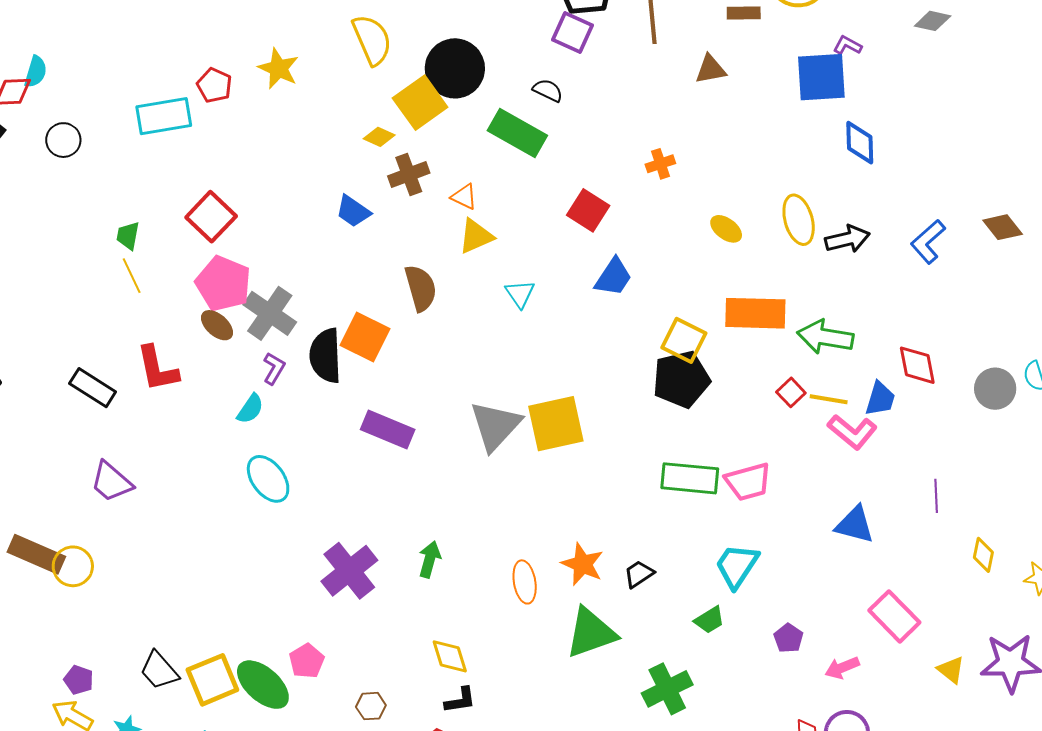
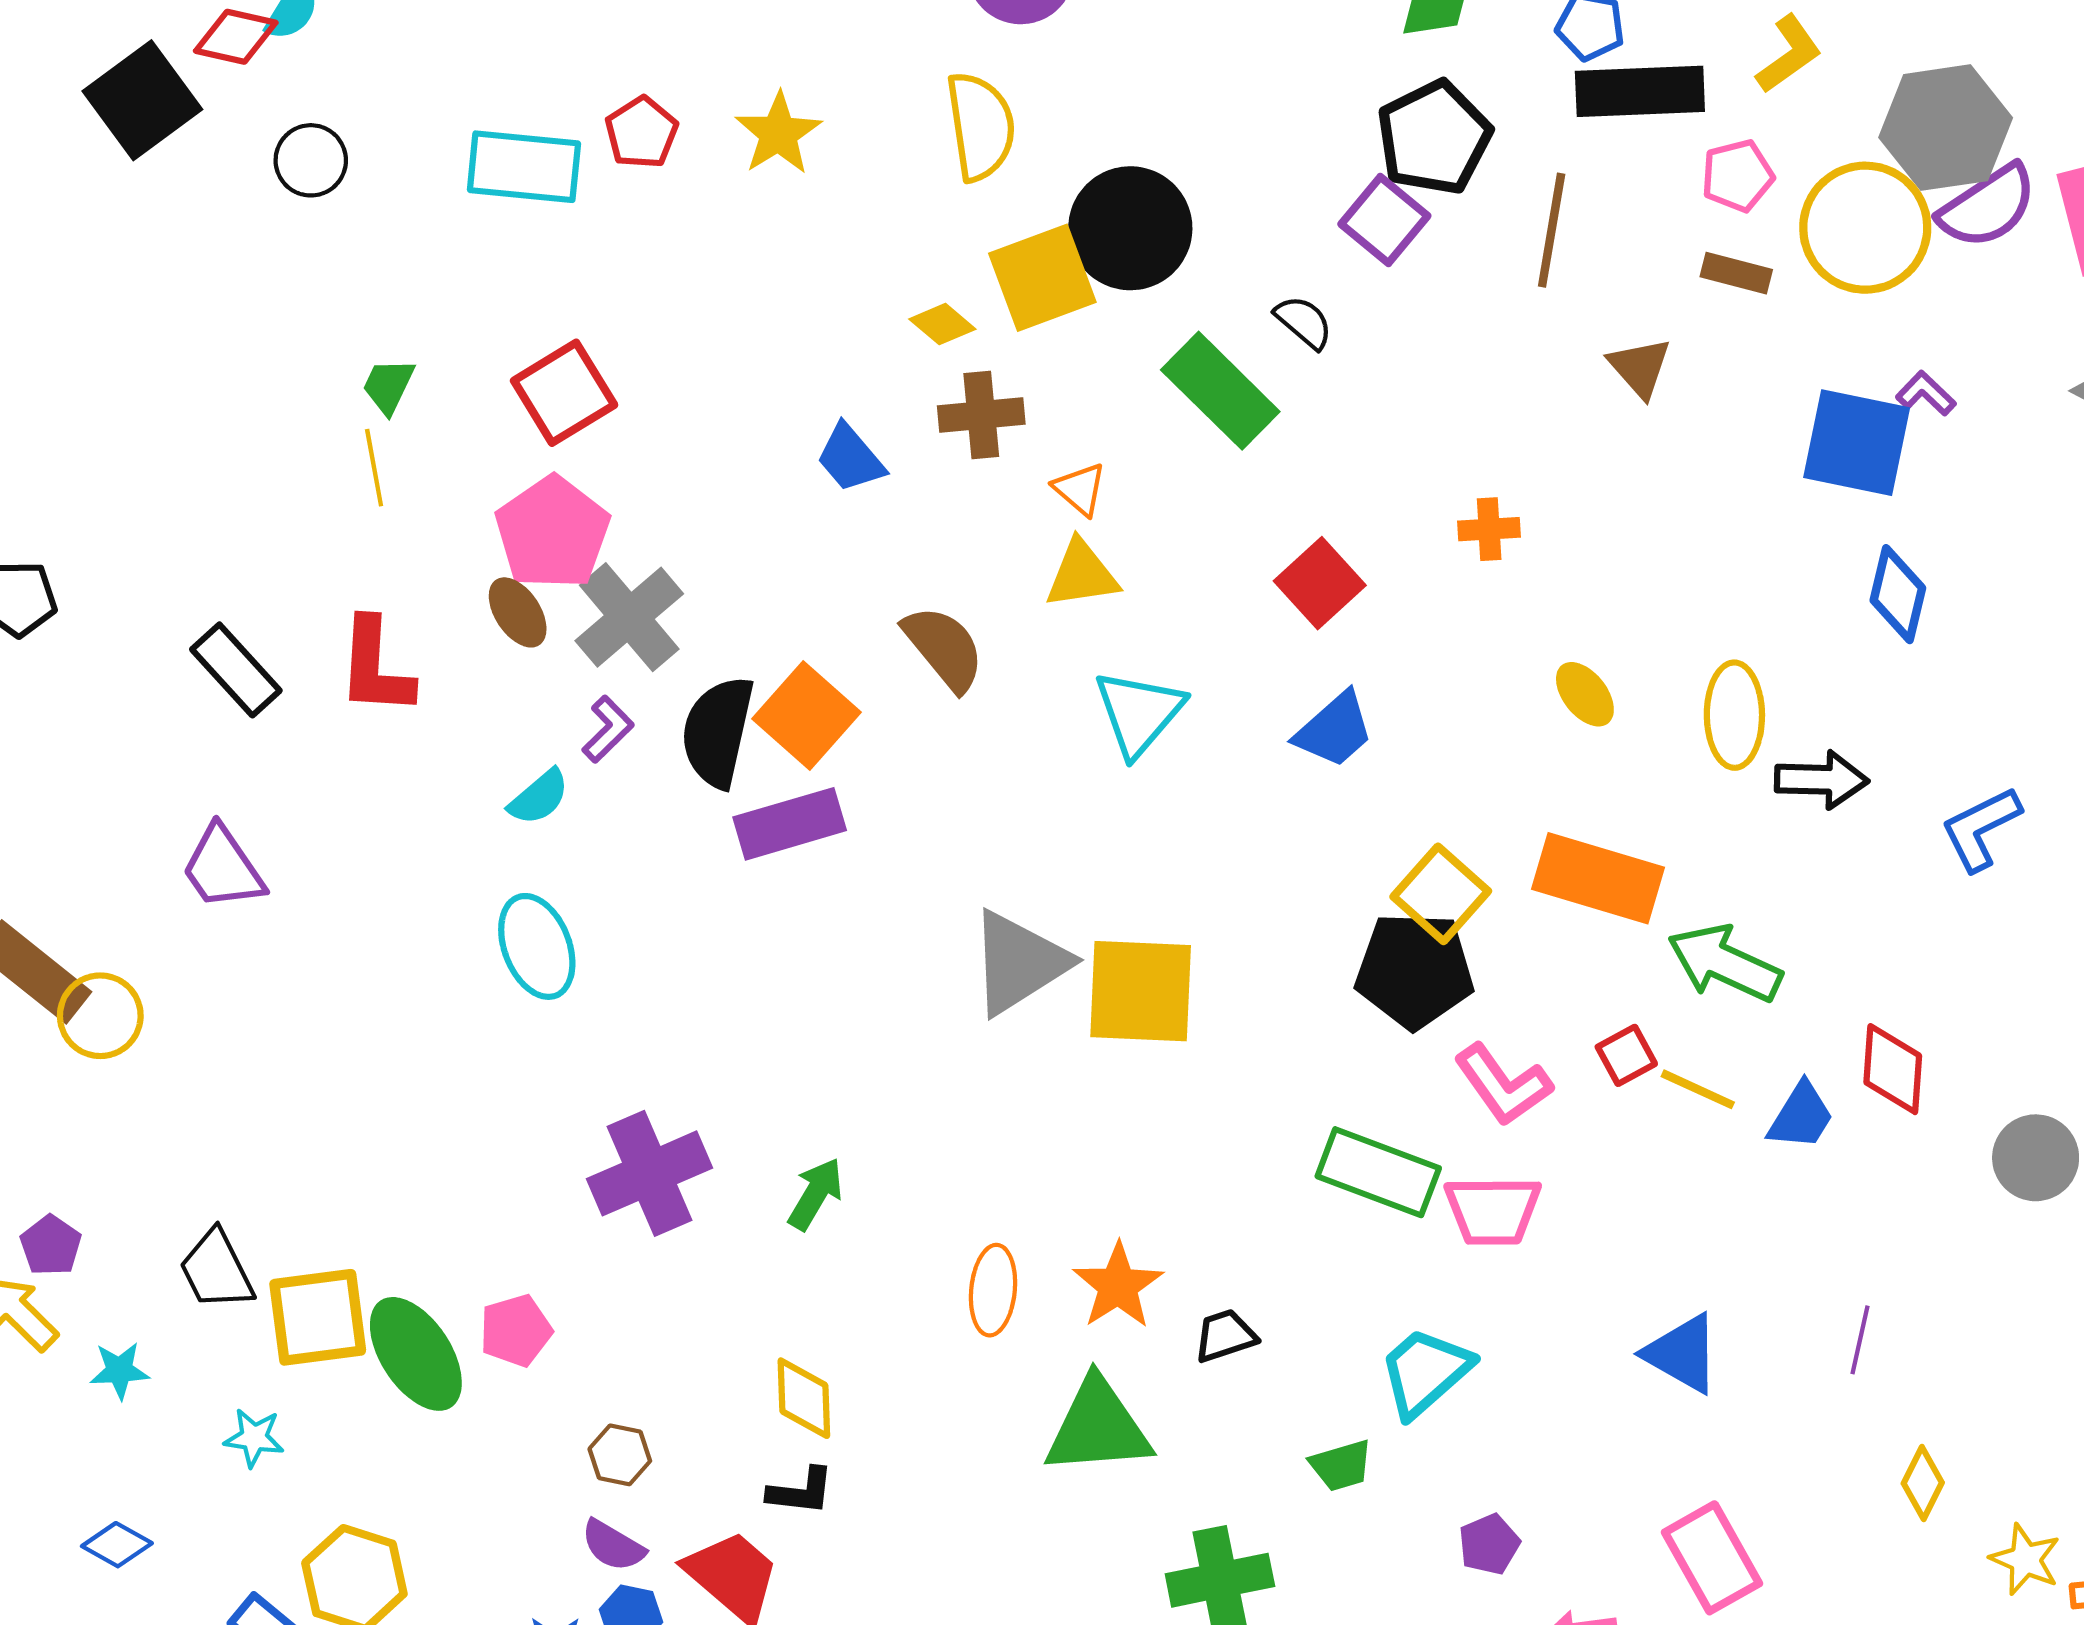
brown triangle: (711, 69) -> (1640, 367), turned 44
brown semicircle: (421, 288) -> (944, 648), turned -39
cyan triangle: (520, 294) -> (1139, 713), size x1.5
purple rectangle: (388, 429) -> (790, 824), moved, turned -54
pink L-shape: (852, 432) -> (1503, 1085), moved

